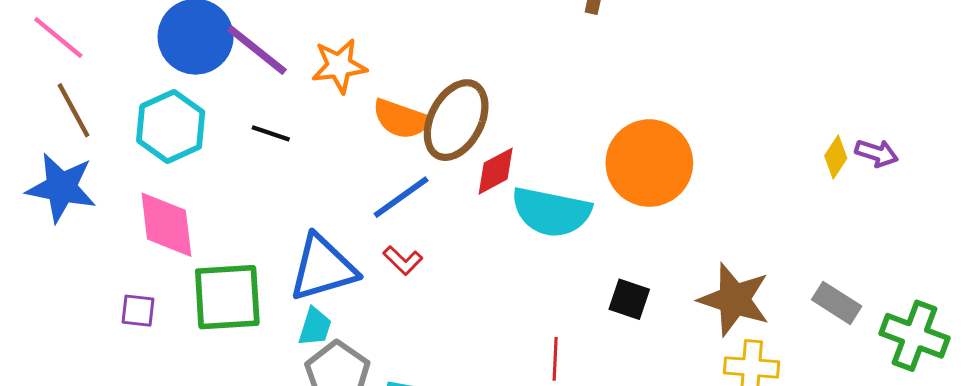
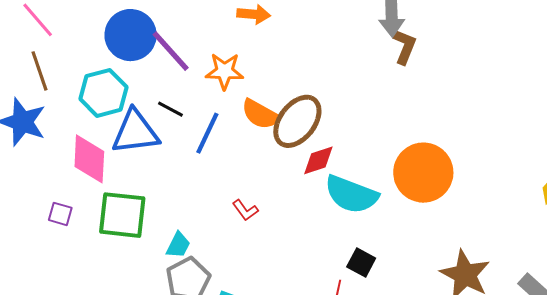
blue line: (401, 197) -> (207, 133), moved, turned -39
blue triangle: (323, 268) -> (135, 132), moved
black square: (629, 299) -> (361, 262), moved

